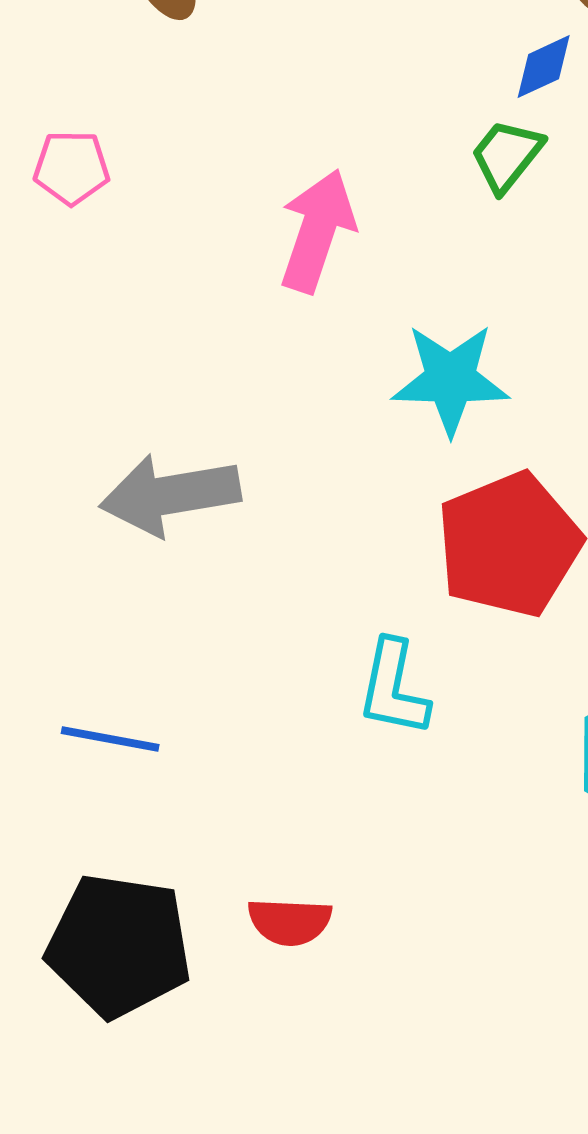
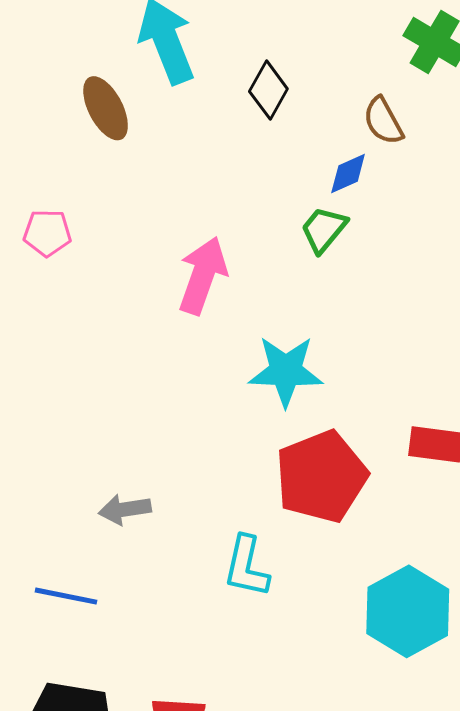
gray arrow: (170, 495) -> (125, 509), moved, size x0.6

